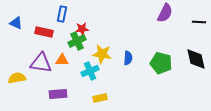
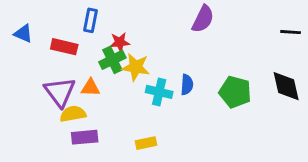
purple semicircle: (165, 13) -> (203, 19), moved
yellow star: (102, 54) -> (136, 67), moved
purple triangle: (41, 63) -> (60, 92), turned 45
cyan cross: (90, 71) -> (159, 92), moved, turned 36
yellow semicircle: (17, 78) -> (73, 114), moved

